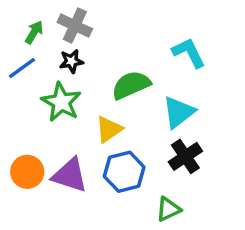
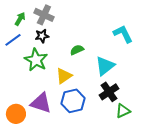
cyan L-shape: (189, 53) -> (123, 34), moved
green semicircle: (131, 85) -> (77, 50), size x0.6
orange circle: (27, 172) -> (16, 114), moved
green triangle: (168, 209) -> (123, 111), moved

